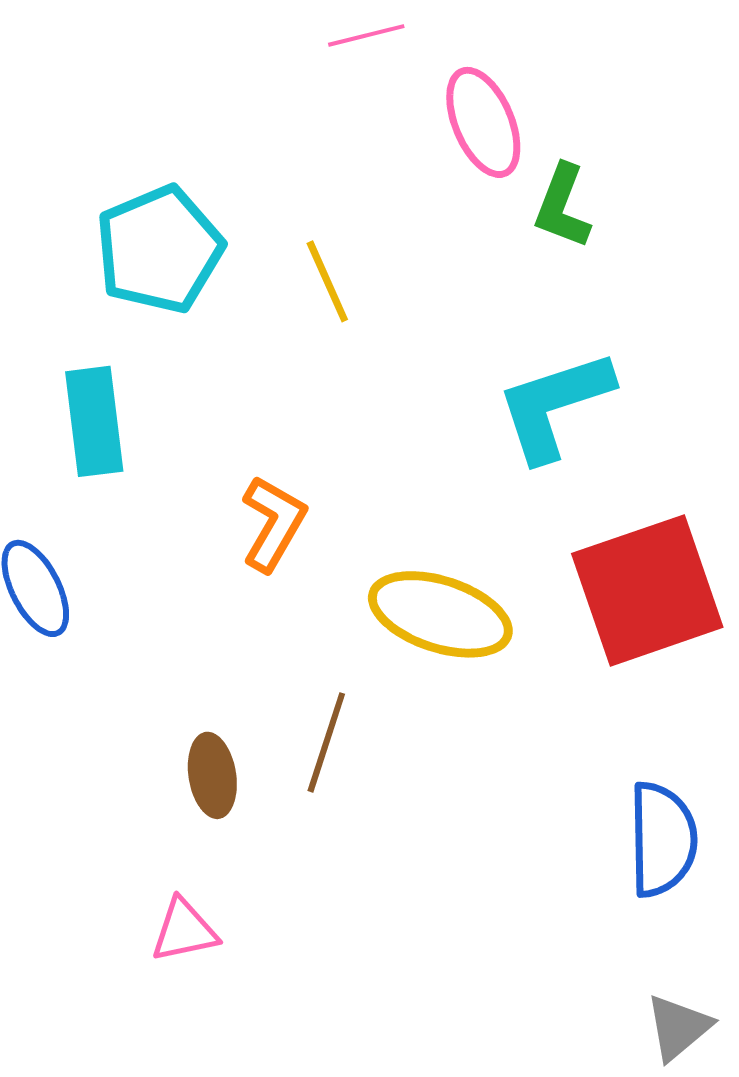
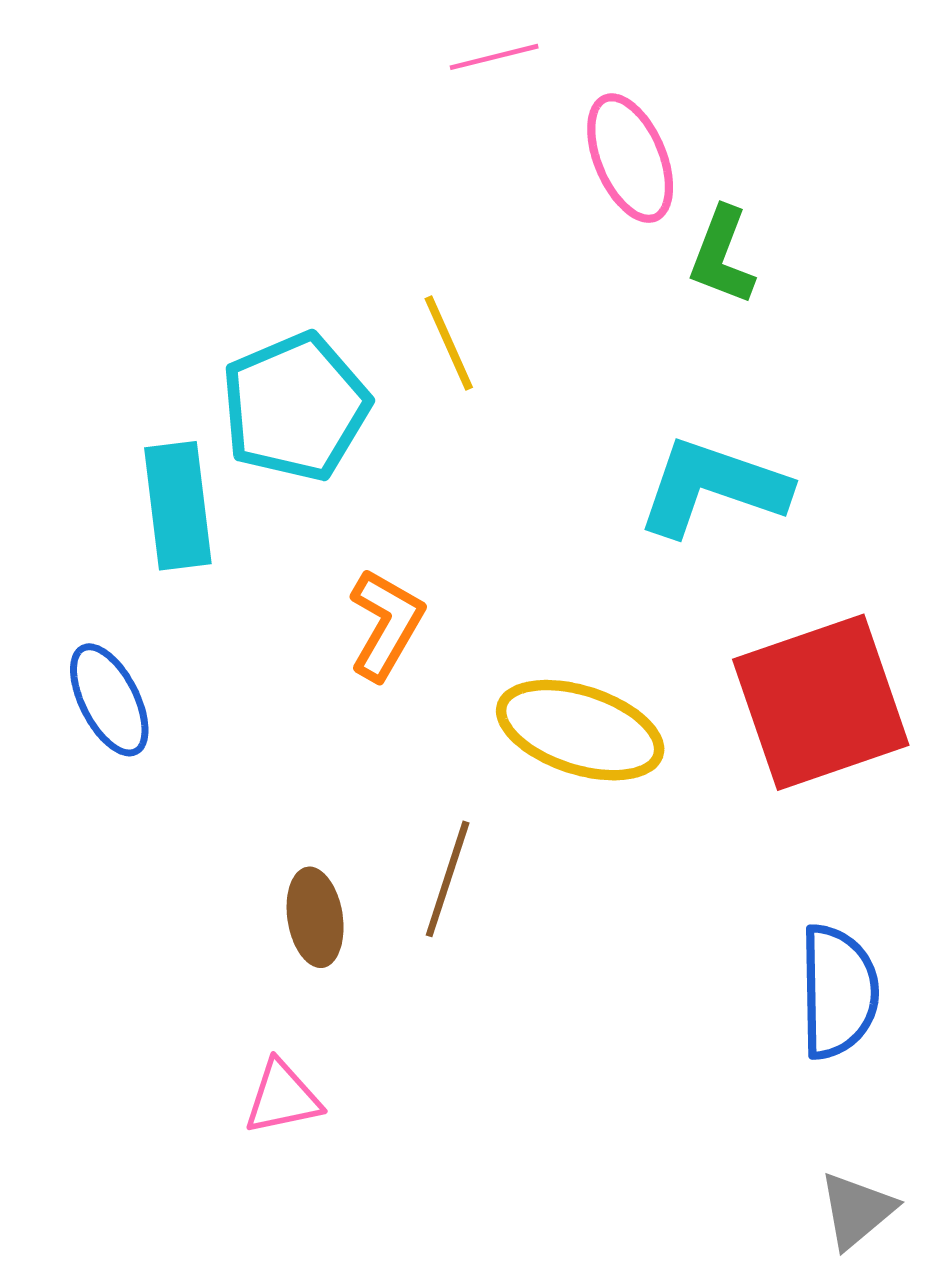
cyan pentagon: (159, 249) -> (295, 407), moved
cyan L-shape: (554, 405) -> (713, 487), turned 37

